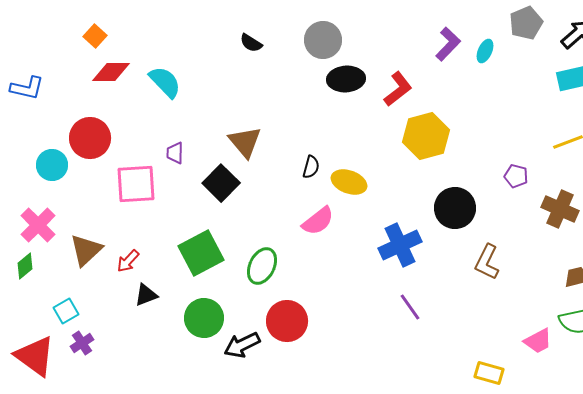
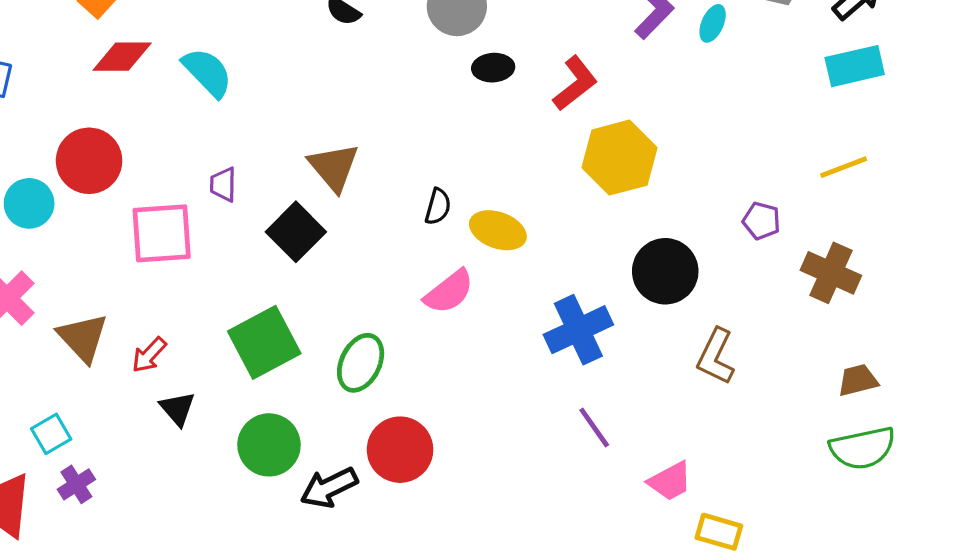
black ellipse: (346, 79) -> (493, 68), size x0.7
brown triangle: (86, 250) -> (83, 338), turned -30
black triangle: (146, 295) -> (177, 409), turned -50
pink trapezoid: (538, 341) -> (670, 481), moved

